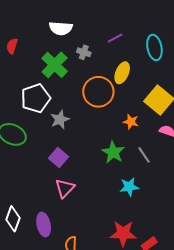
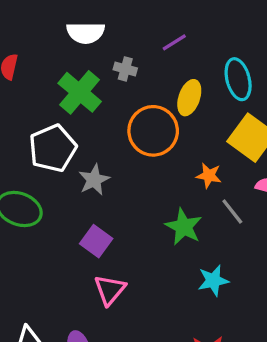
cyan ellipse: (154, 47) -> (238, 79), moved
gray line: (144, 155) -> (232, 211), moved

